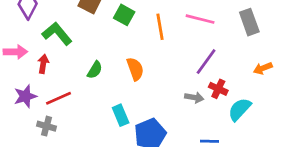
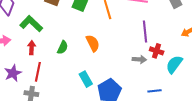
purple line: (206, 62) -> (145, 32), turned -35
red arrow: (43, 64) -> (32, 48), moved
red line: (59, 98) -> (38, 72), turned -48

